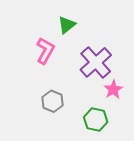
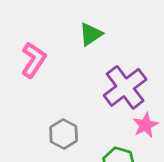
pink L-shape: (45, 51) -> (33, 60), moved

